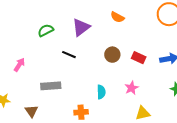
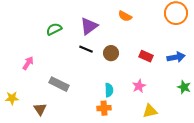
black line: (69, 55) -> (86, 49), moved
brown circle: (112, 55) -> (111, 53), moved
gray rectangle: (51, 86) -> (59, 84), turned 30
orange cross: (81, 112) -> (104, 108), moved

